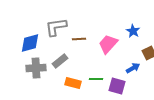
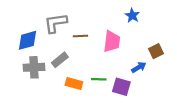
blue star: (133, 31) -> (132, 15), moved
pink trapezoid: (108, 44) -> (112, 41), turned 145

